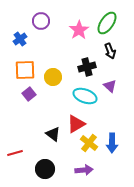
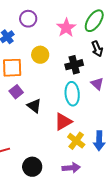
yellow circle: (53, 77) -> (40, 55), moved
cyan ellipse: (85, 96) -> (72, 94), turned 65
black triangle: (53, 134) -> (34, 106), moved

